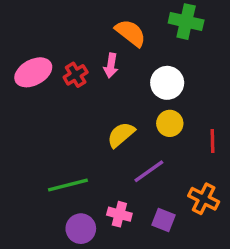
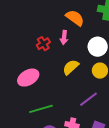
pink ellipse: (33, 72) -> (28, 78), moved
yellow semicircle: (121, 135) -> (71, 67), moved

